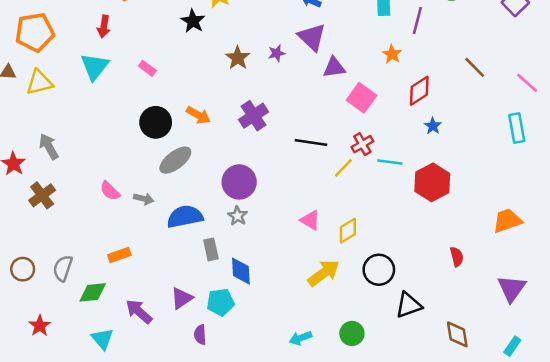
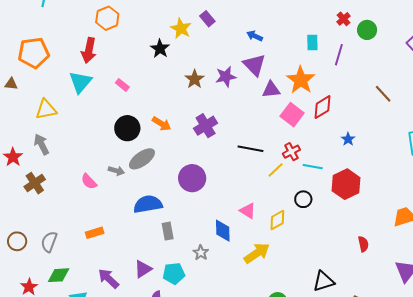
red arrow: (104, 27) -> (89, 50), size x1.4
purple star: (277, 53) -> (226, 77), size x1.5
orange star: (392, 54) -> (301, 80), moved, size x1.8
yellow triangle: (39, 82) -> (46, 109), moved
red diamond: (419, 91) -> (322, 107), moved
gray arrow: (144, 199) -> (116, 171), moved
gray star: (238, 216) -> (201, 253), moved
black circle: (379, 270) -> (303, 199), moved, size x0.7
blue diamond: (241, 271) -> (223, 231), moved
green diamond: (93, 292) -> (59, 275), moved

